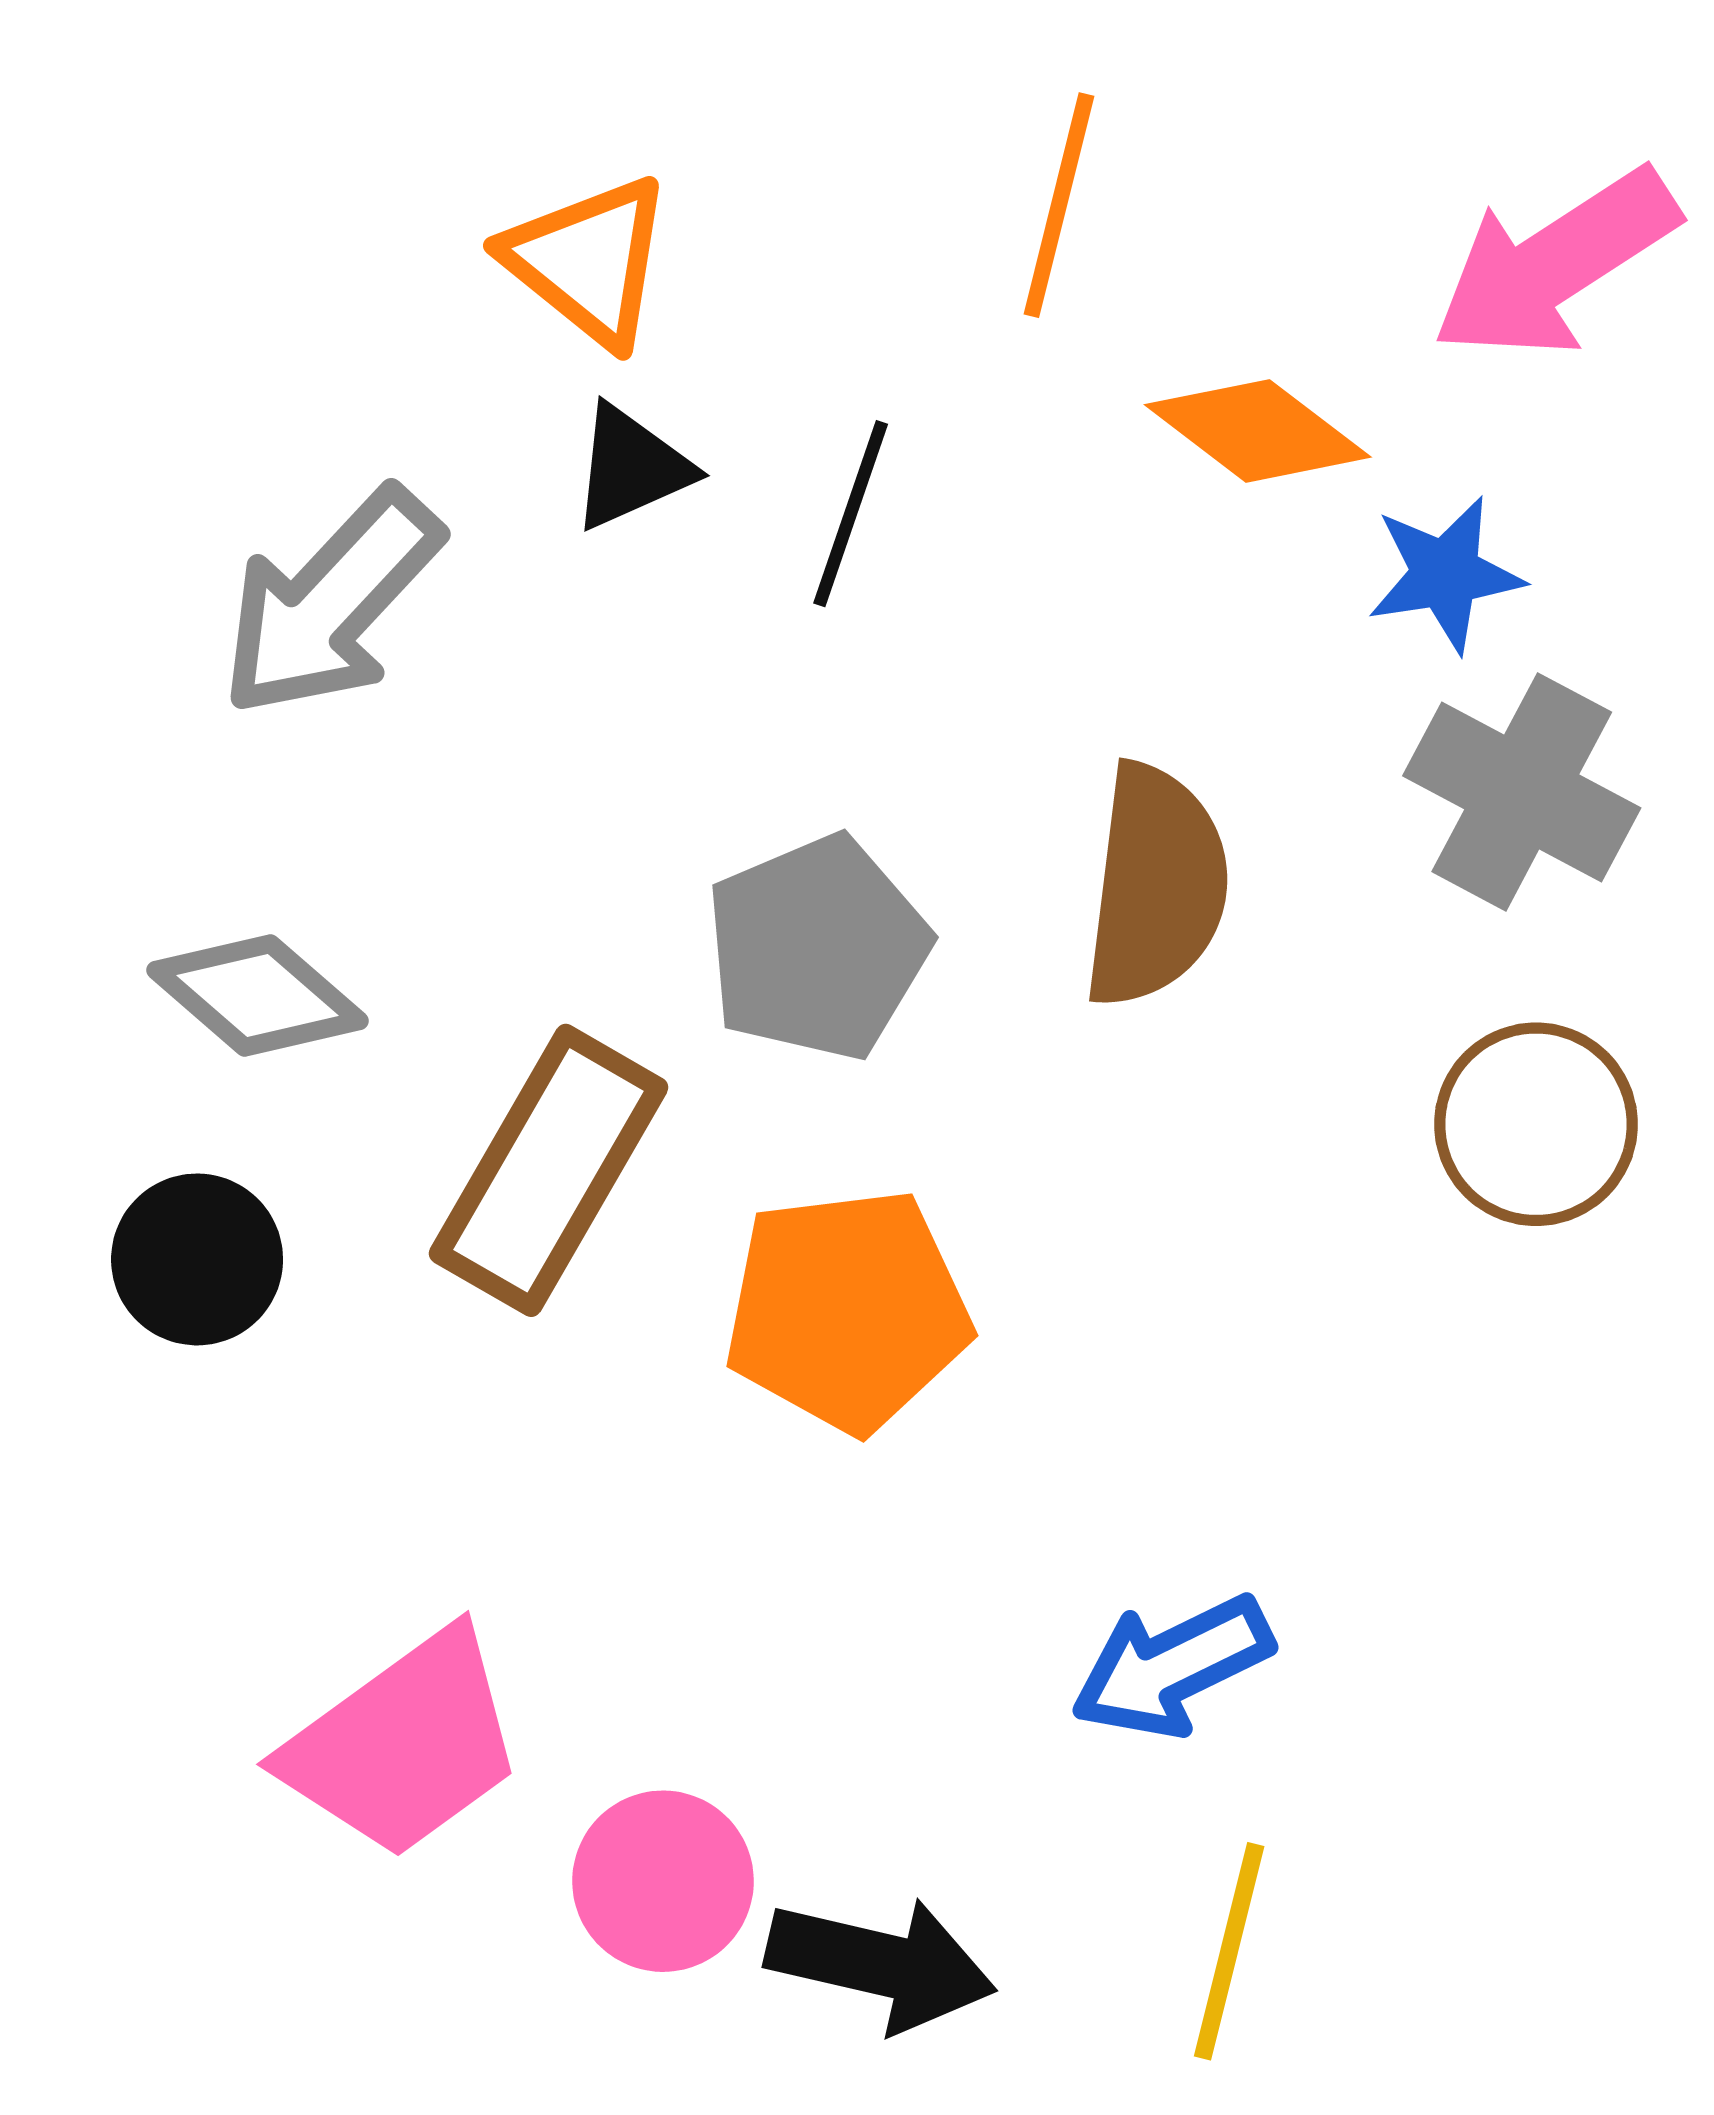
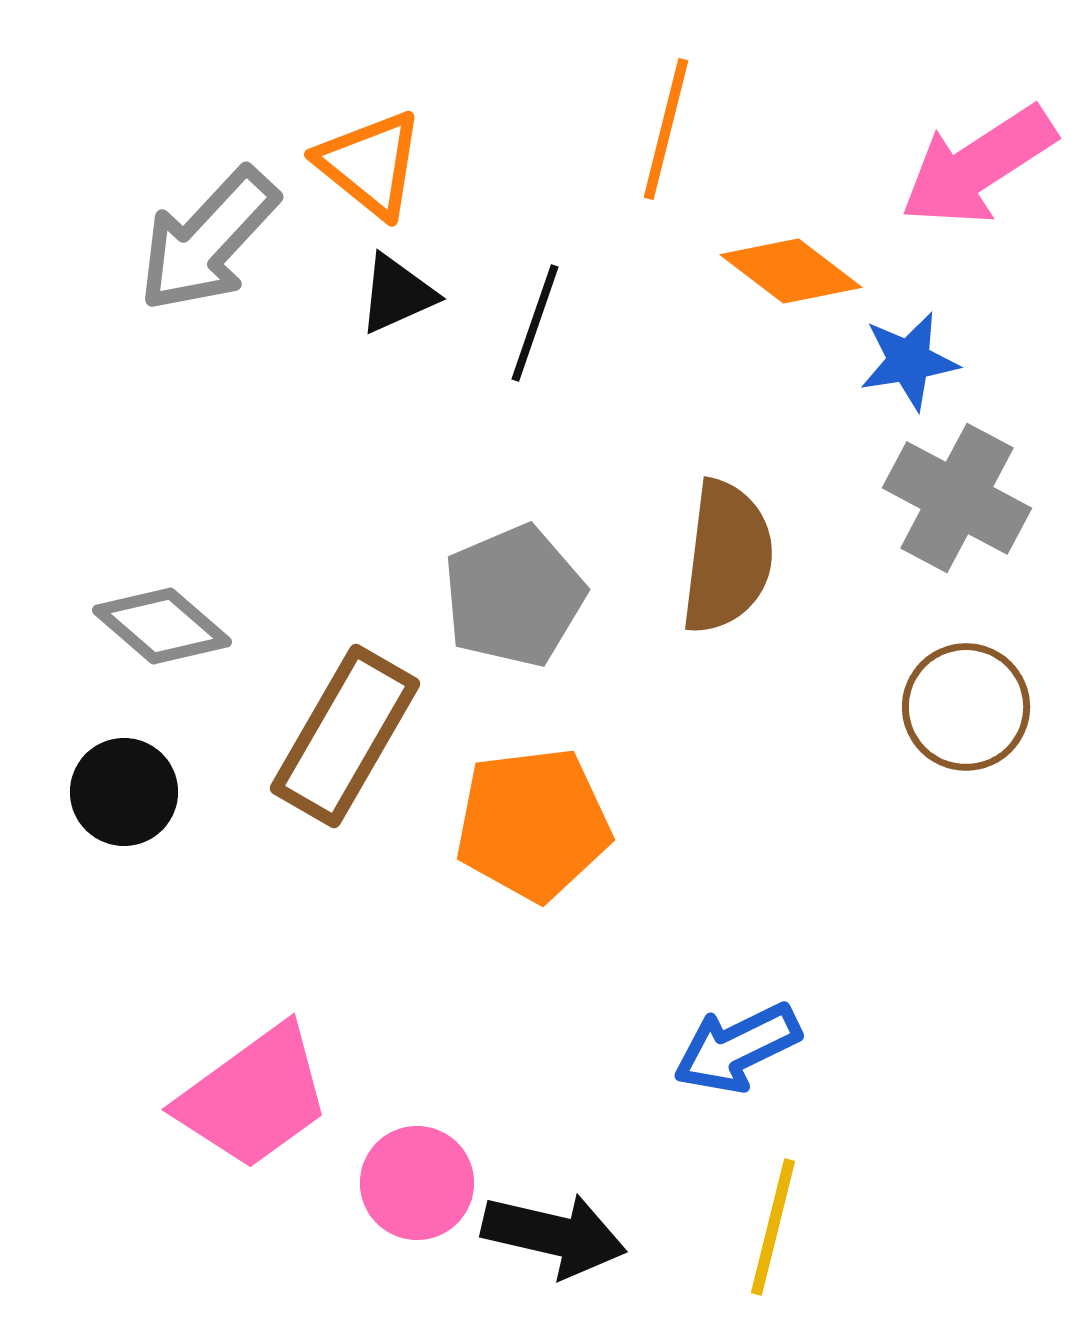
gray arrow: (331, 603) -> (208, 240), moved

